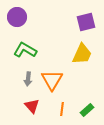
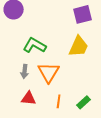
green L-shape: (25, 50) -> (35, 45), moved
red triangle: (32, 106) -> (29, 98), turned -42

